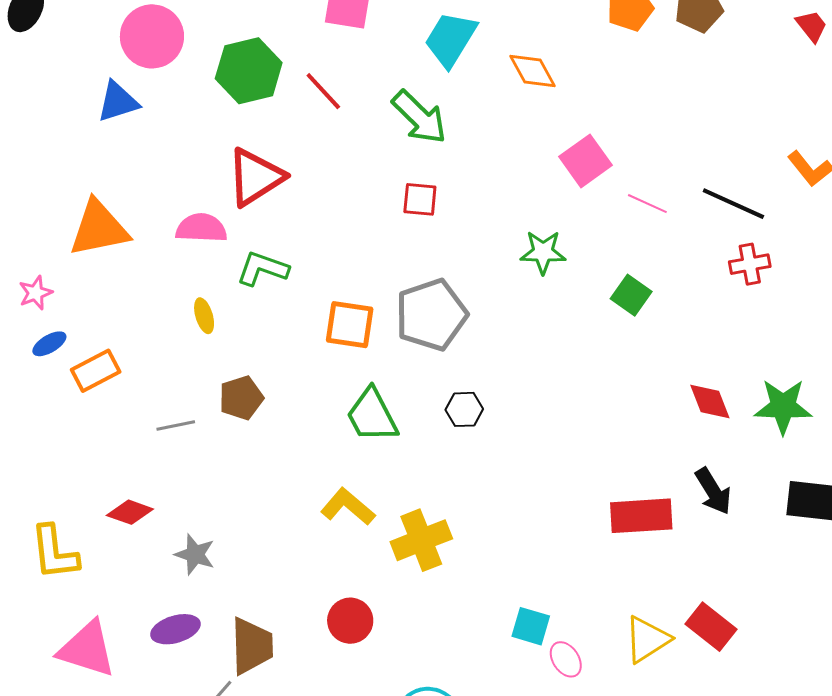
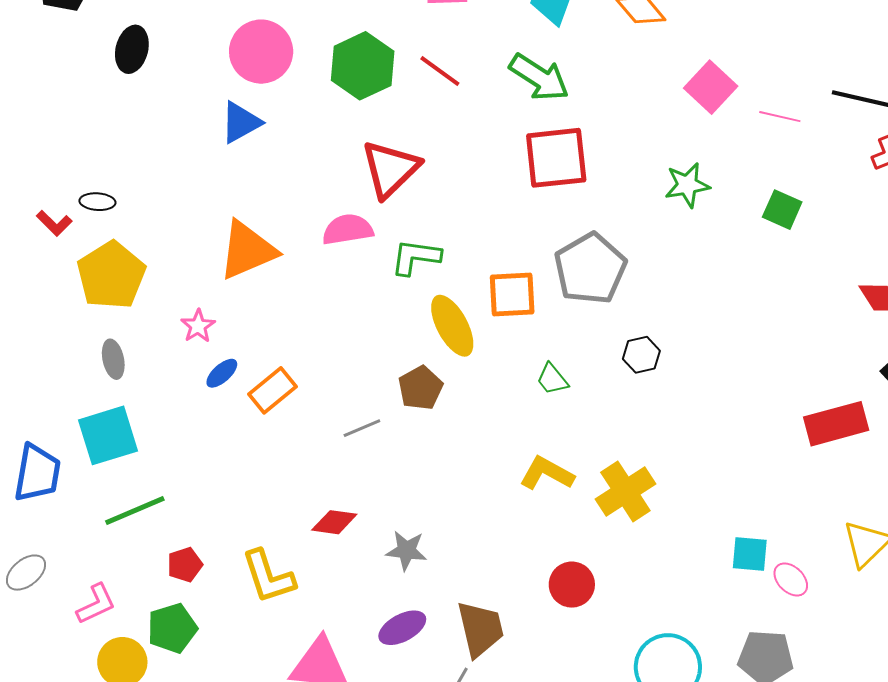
red square: (420, 199) -> (556, 158), size x1.8
yellow ellipse: (204, 316) -> (452, 326), moved, size x1.8
green trapezoid: (372, 415) -> (552, 379), size x0.6

